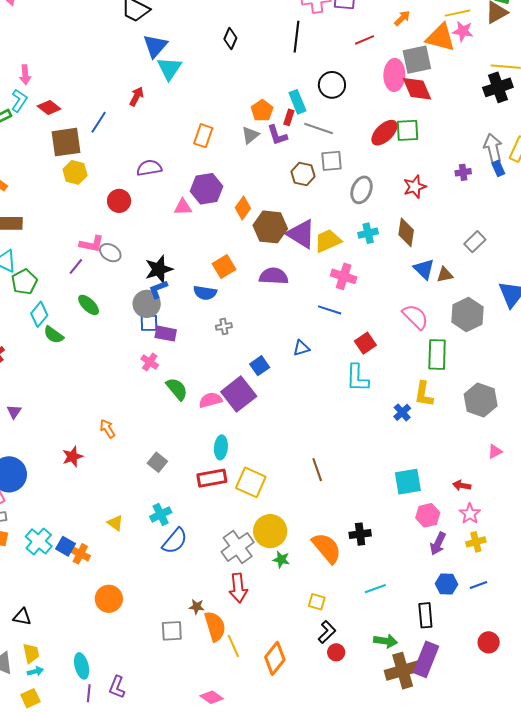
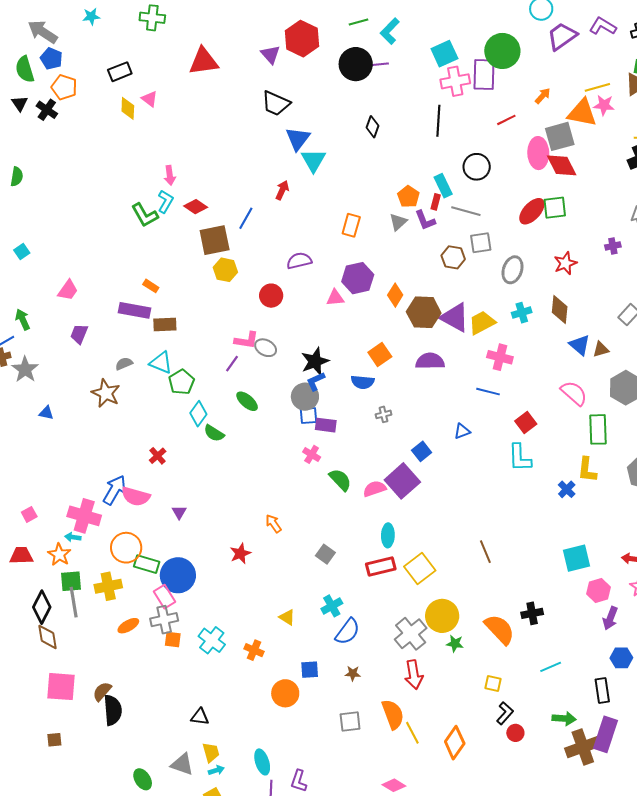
yellow square: (251, 482) -> (420, 568), turned 32
blue square: (66, 546) -> (310, 670), moved, turned -30
brown star: (197, 607) -> (353, 673), moved

